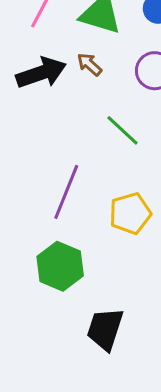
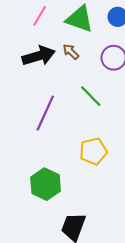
purple line: (66, 192) -> (45, 113), moved

